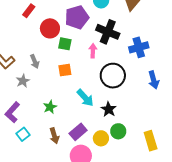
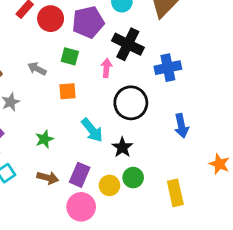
red circle: (50, 28) -> (51, 19), moved
gray arrow: (35, 61) -> (37, 69), moved, turned 136
blue arrow: (154, 80) -> (181, 126), moved
purple rectangle: (78, 132) -> (80, 175), turned -30
brown arrow: (54, 136) -> (48, 178), turned -63

